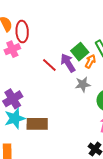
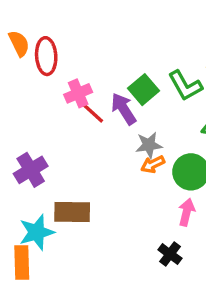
pink cross: (12, 49) -> (78, 93), moved
orange arrow: (90, 61) -> (153, 164), moved, turned -144
cyan star: (15, 118) -> (37, 232), moved

